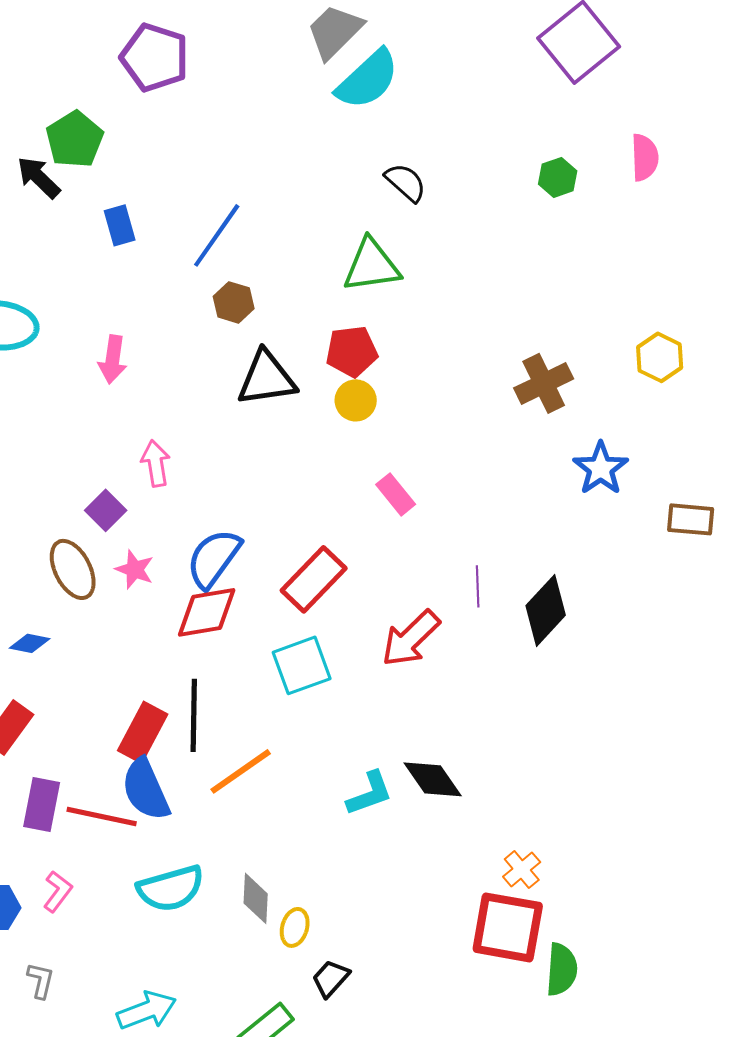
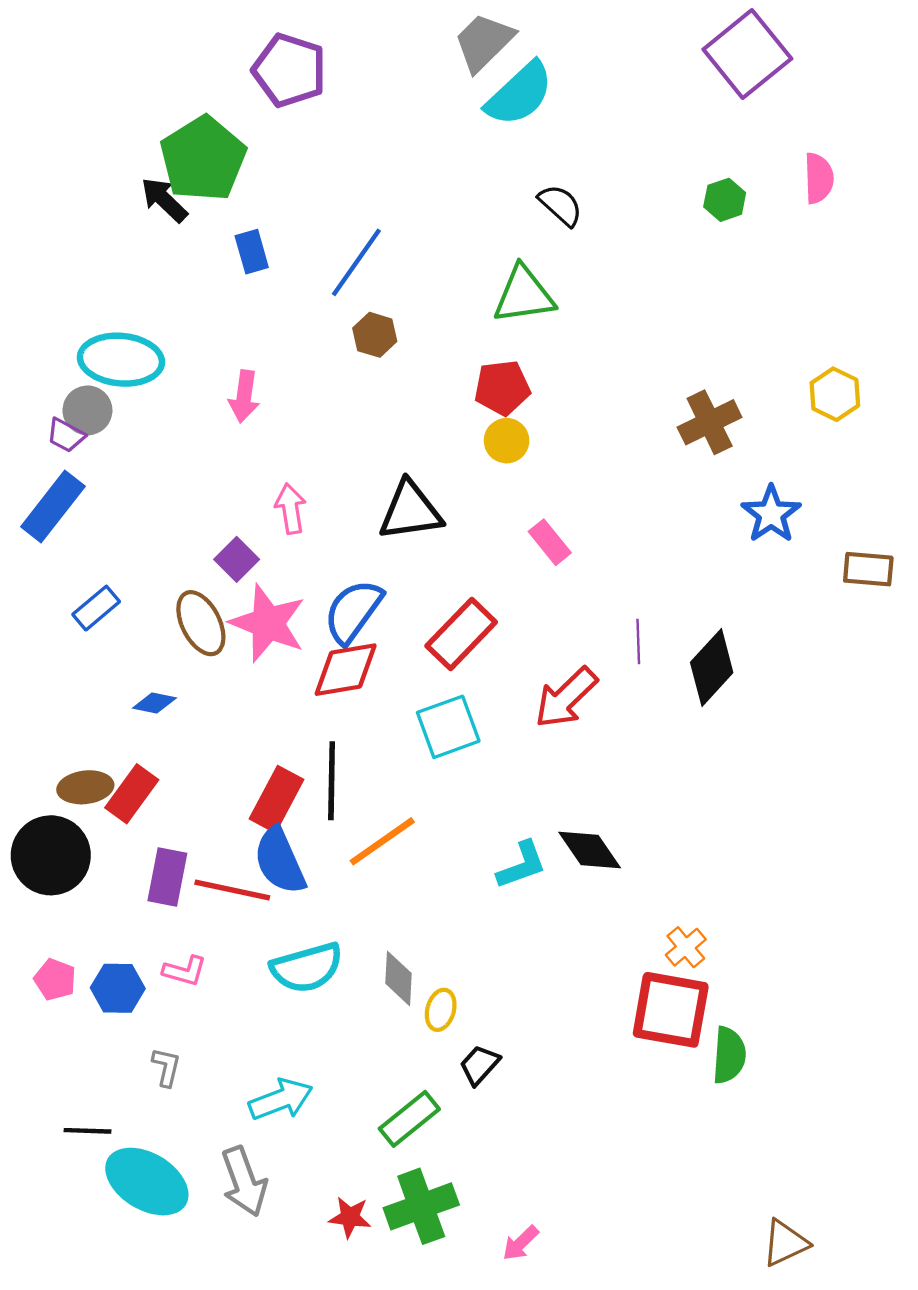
green pentagon: (75, 139) -> (203, 159), size x1.4
black triangle: (267, 378) -> (410, 511), moved
pink star: (135, 569) -> (268, 623), size x1.8
pink L-shape: (58, 891) -> (185, 971), turned 69

